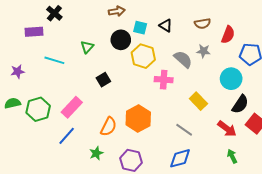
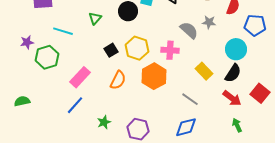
yellow hexagon: (143, 56) -> (137, 48), moved
green semicircle: (13, 103) -> (22, 101), moved
black semicircle: (240, 104) -> (233, 73), moved
green hexagon: (38, 109) -> (47, 57), moved
orange hexagon: (138, 118) -> (154, 76), moved
orange semicircle: (109, 127) -> (118, 80), moved

